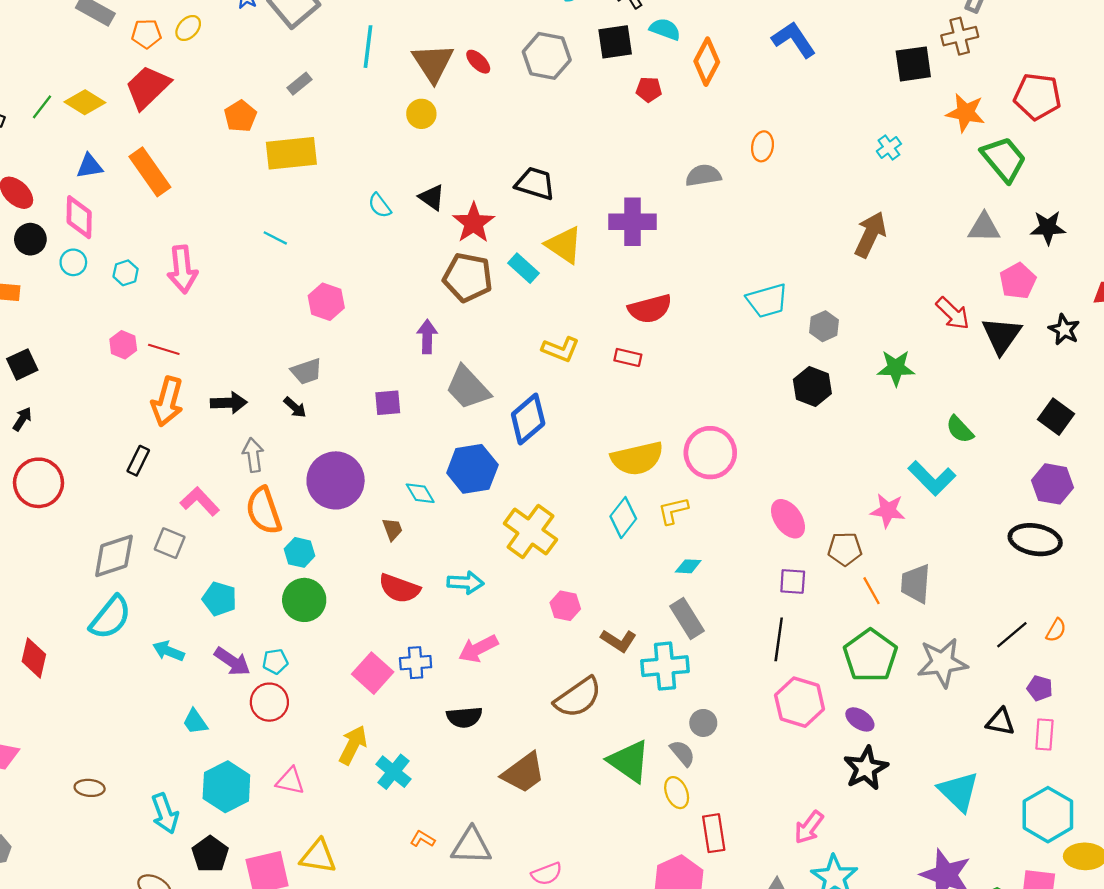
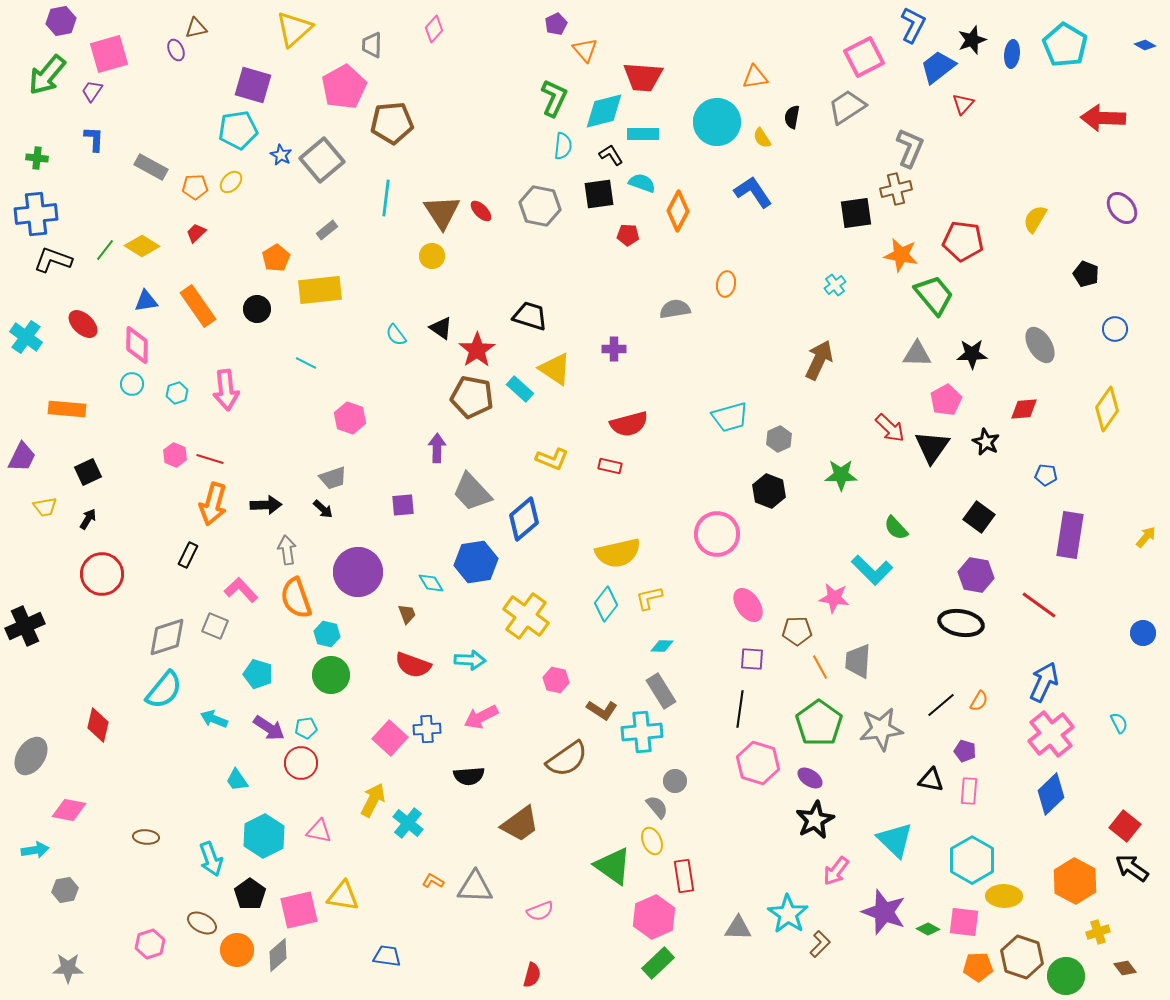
red trapezoid: (148, 87) -> (196, 233), size x0.5
purple cross: (633, 222) -> (614, 349), size x0.6
black circle: (30, 239) -> (257, 309), moved
pink circle: (710, 453) -> (717, 534), moved
green triangle: (629, 761) -> (613, 866), moved
pink arrow: (809, 827) -> (836, 871), moved

